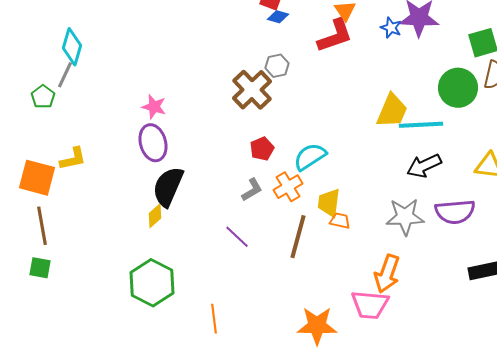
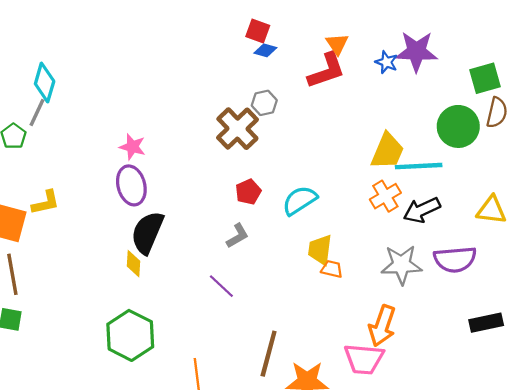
orange cross: (288, 187) -> (385, 196), moved
yellow diamond: (155, 216) -> (134, 264), turned -45
brown line: (298, 237) -> (269, 354), moved

